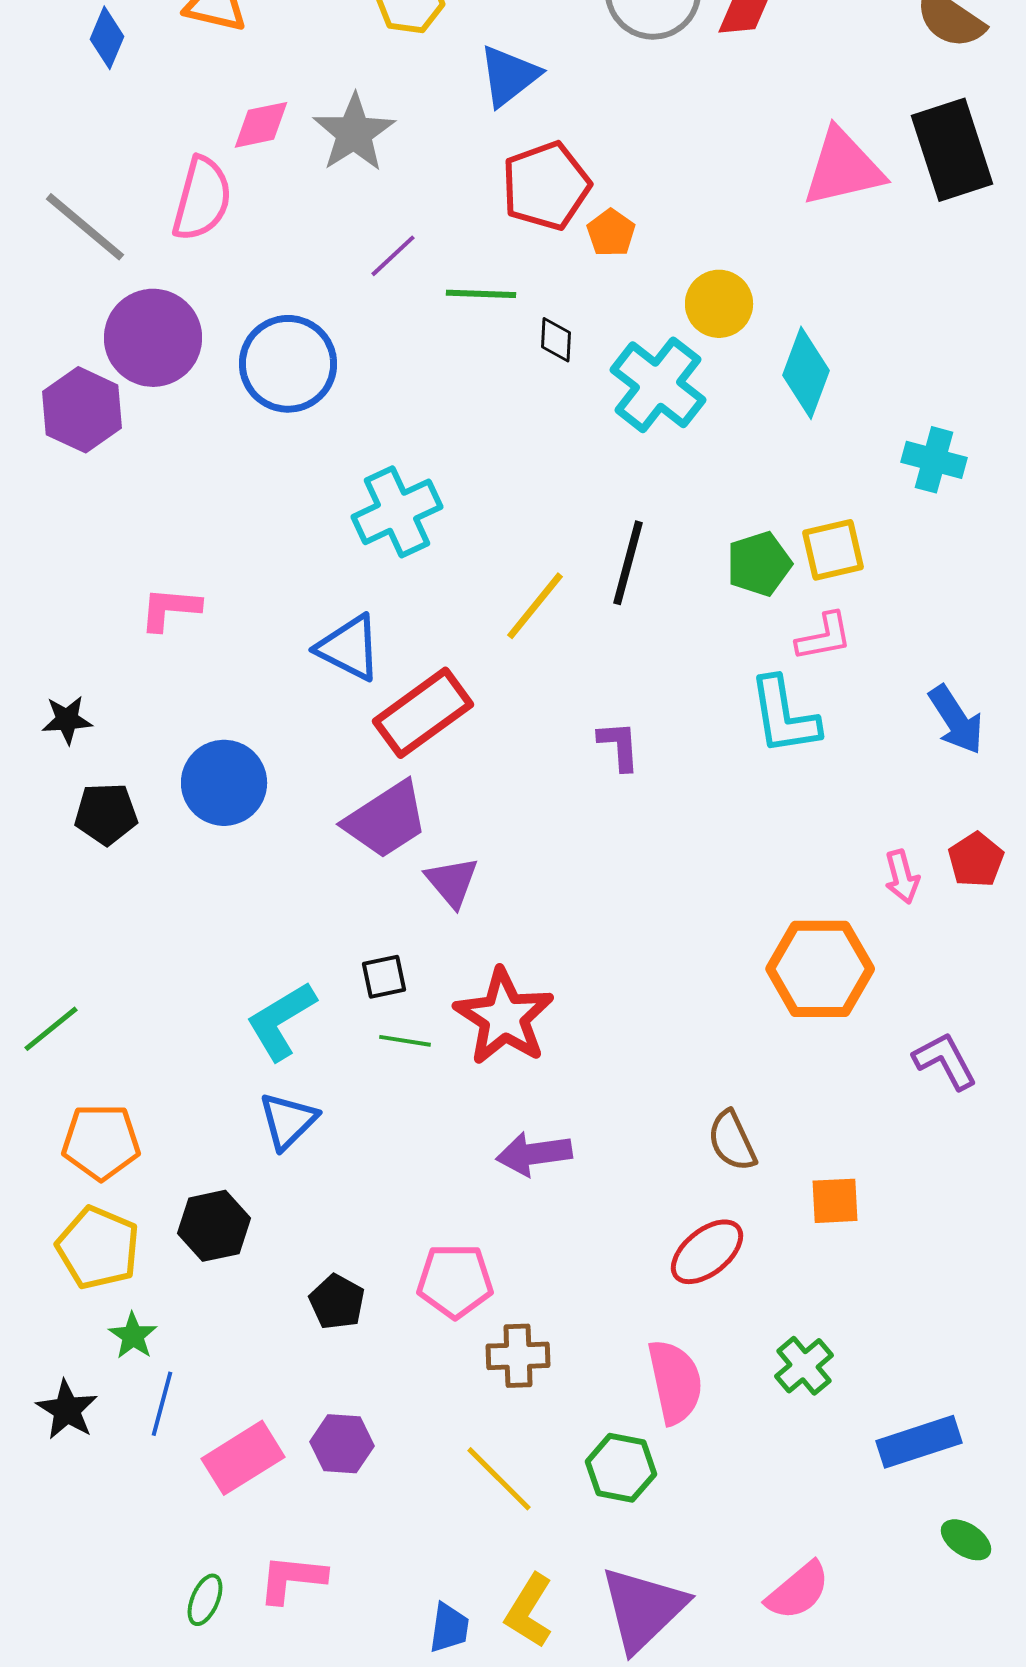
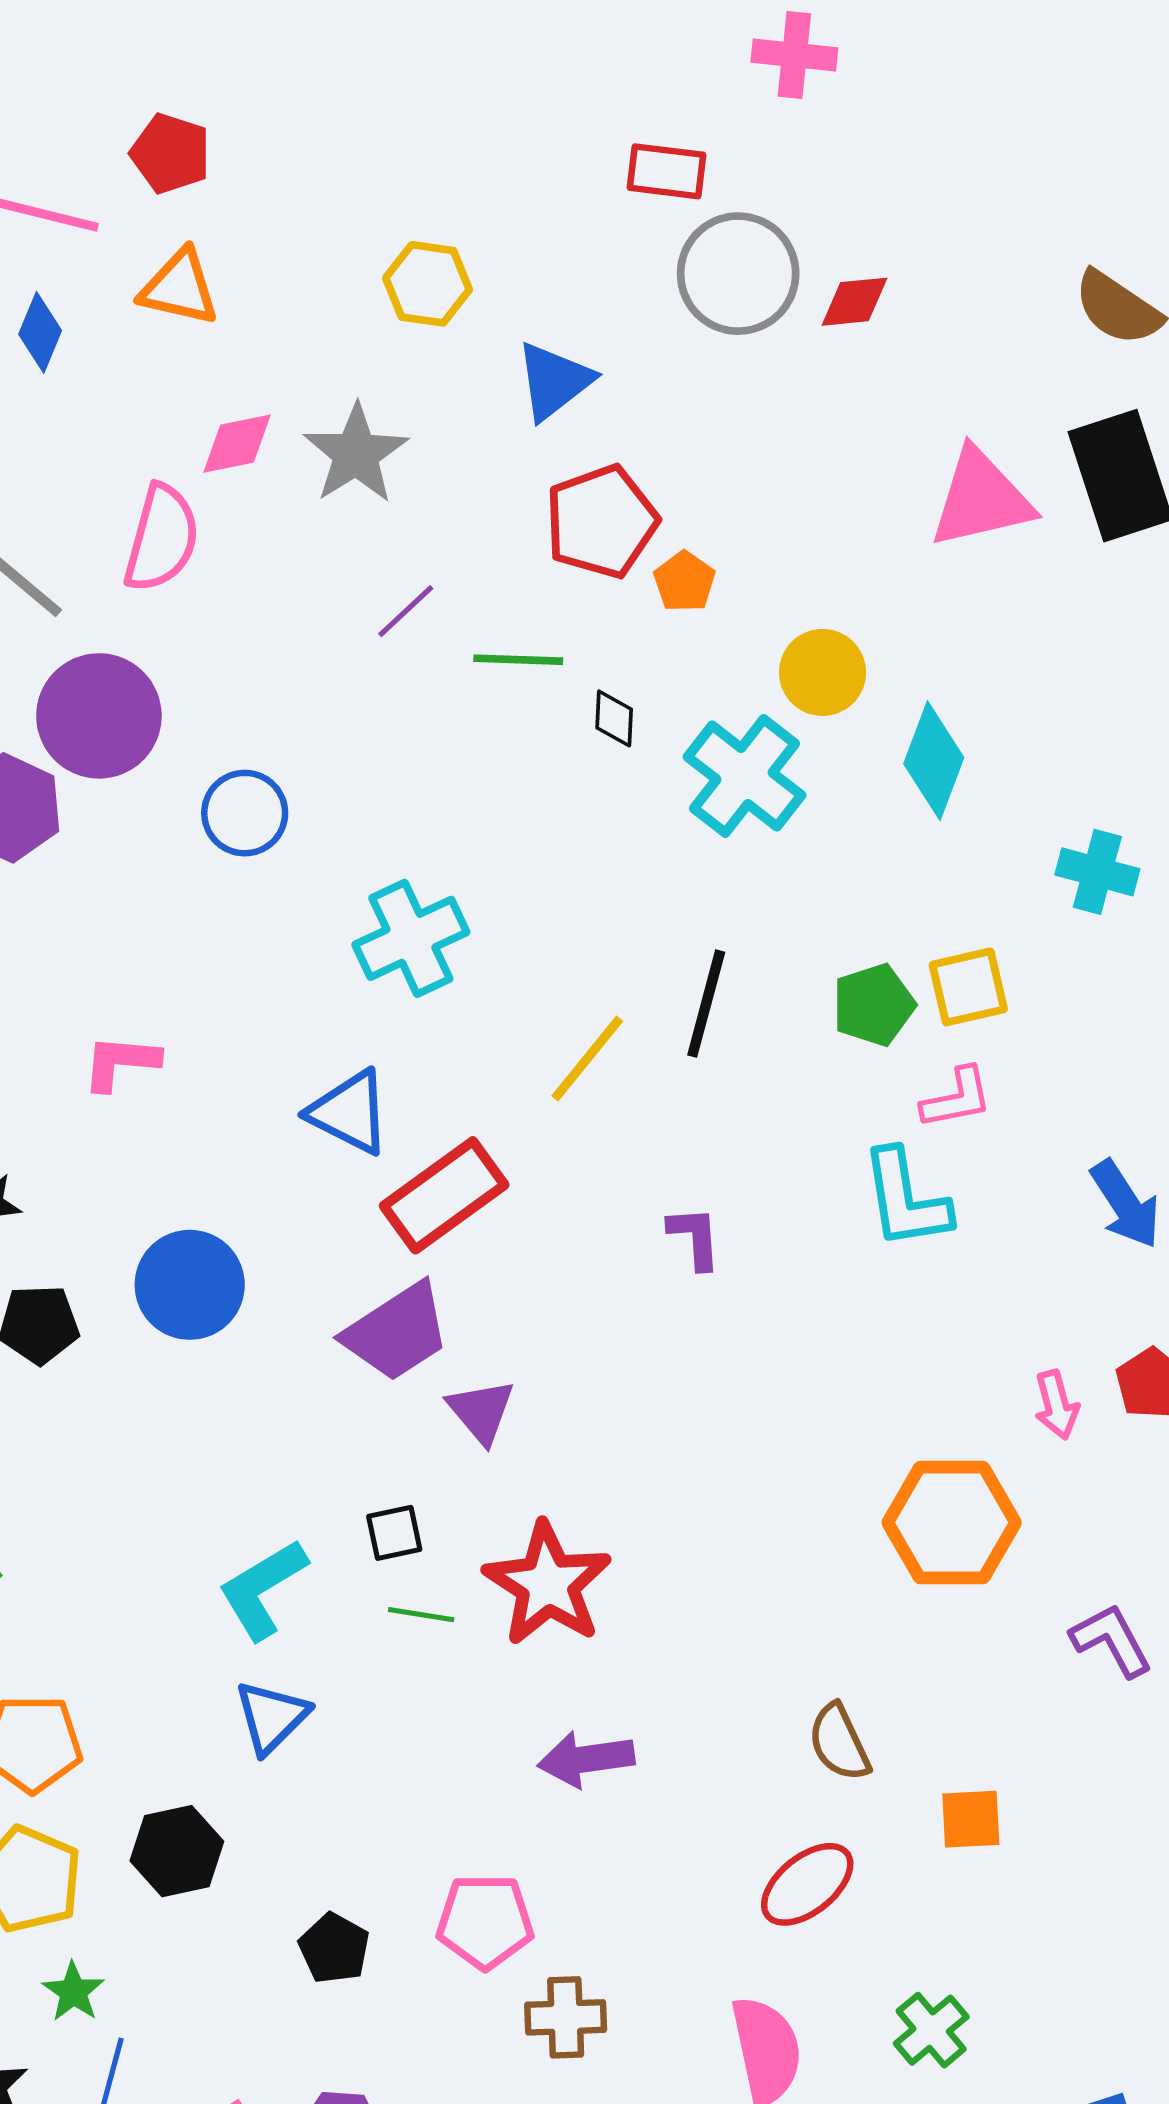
blue circle: (288, 364) -> (245, 813), moved, size x0.7

